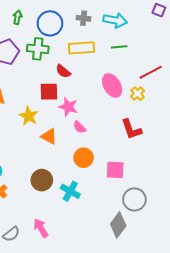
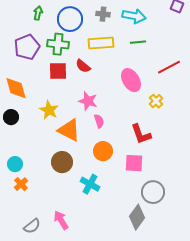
red square: (49, 92) -> (58, 71), moved
yellow cross: (137, 94) -> (156, 101), moved
pink semicircle: (79, 127) -> (99, 121), turned -152
red L-shape: (131, 129) -> (141, 134), moved
orange triangle: (49, 136) -> (69, 130), size x1.4
brown circle: (42, 180) -> (62, 162), moved

